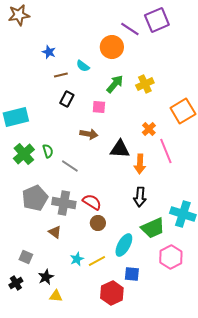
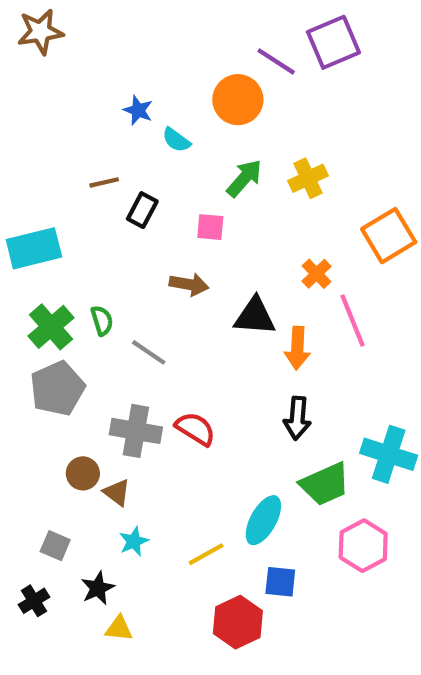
blue star: (49, 52) -> (138, 110), moved
brown line: (61, 75) -> (104, 182), moved
gray pentagon: (35, 198) -> (57, 388), moved
brown circle: (98, 223) -> (83, 473), moved
cyan star: (77, 259) -> (134, 541), moved

